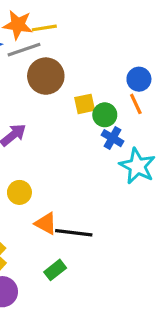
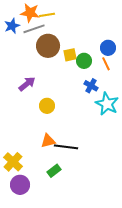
yellow square: (85, 104) -> (70, 55), moved
green circle: (105, 115) -> (84, 61), moved
yellow circle: (19, 192) -> (47, 106), moved
orange triangle: (46, 223) -> (48, 141), turned -42

